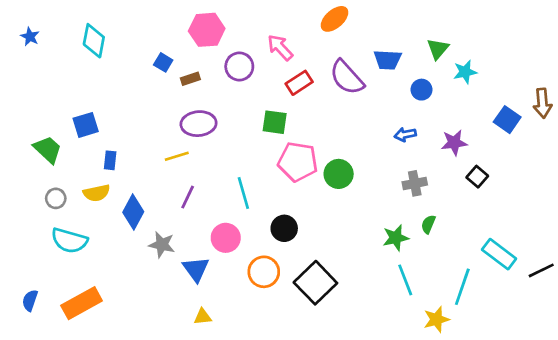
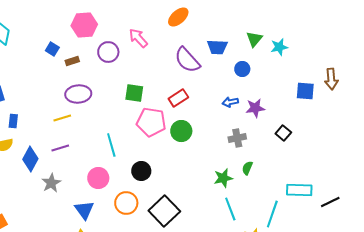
cyan star: (465, 72) -> (279, 47), moved
red rectangle: (299, 83) -> (178, 98), moved
blue square: (507, 120) -> (305, 91), turned -30
purple star: (454, 143) -> (255, 108), moved
purple line: (188, 197) -> (60, 148), moved, turned 48
gray star: (162, 245) -> (51, 183), turned 30
cyan rectangle: (499, 254) -> (299, 190), turned -35
blue triangle: (196, 269) -> (84, 210), moved

